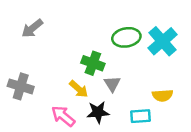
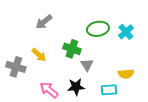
gray arrow: (32, 28) -> (44, 22), moved
cyan cross: (162, 41) -> (126, 32), size x0.7
yellow arrow: (79, 89) -> (39, 55), moved

